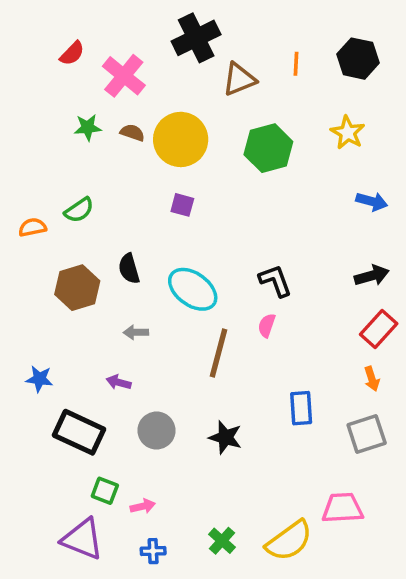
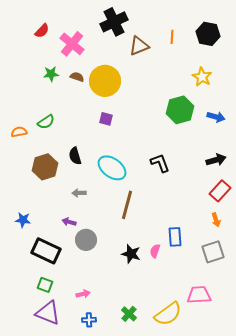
green hexagon: (268, 148) -> (180, 110), moved
pink semicircle: (267, 325) -> (155, 251), moved
gray circle: (157, 430) -> (86, 240), moved
green square: (105, 491) -> (45, 285), moved

